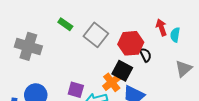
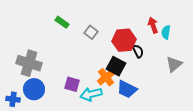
gray square: (96, 35) -> (91, 32), size x0.6
gray cross: (28, 46) -> (29, 63), moved

